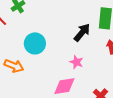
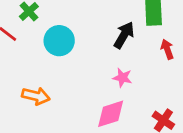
cyan circle: (35, 43) -> (59, 41), moved

